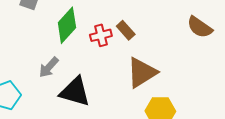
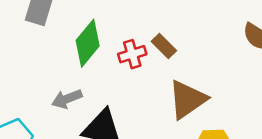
gray arrow: (49, 67) -> (67, 99), turned 30

